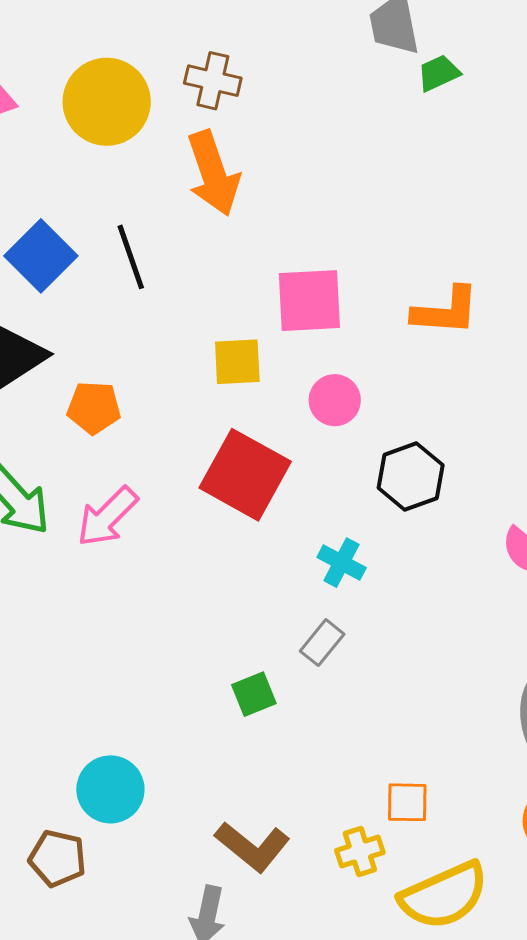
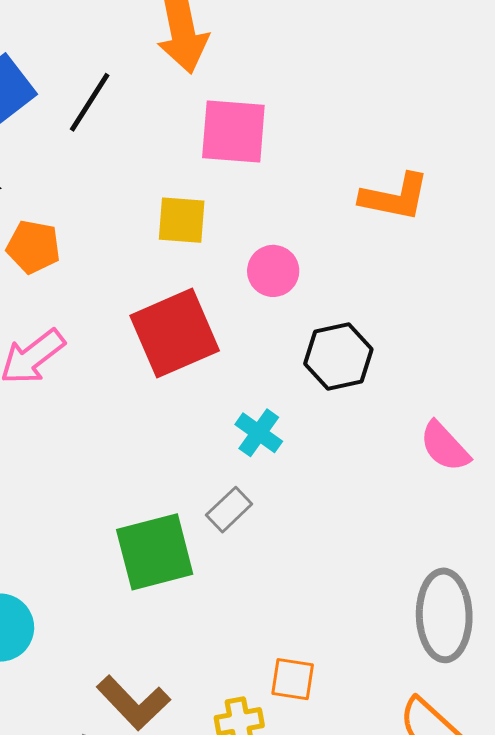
black line: (131, 257) -> (90, 102), turned 44
pink square: (309, 301) -> (233, 132), moved
red square: (245, 475) -> (175, 333), turned 30
green square: (254, 694) -> (155, 552), size x1.8

